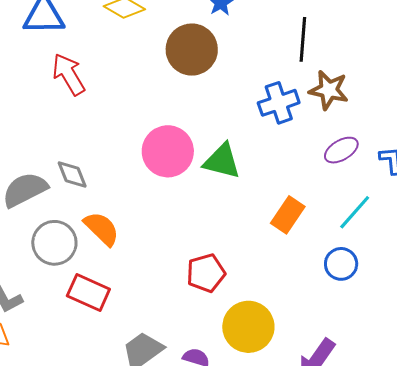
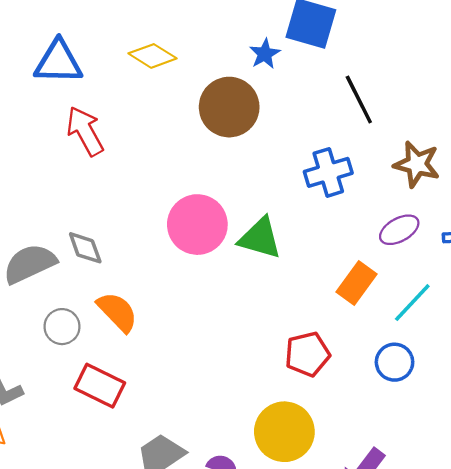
black line: (303, 39) -> (359, 100), turned -33
brown star: (329, 90) -> (417, 164), moved
orange rectangle: (288, 215) -> (357, 283), moved
gray circle: (54, 243) -> (62, 327), size x0.7
red pentagon: (206, 273) -> (307, 354), moved

